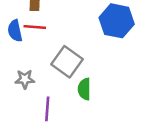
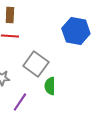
purple line: (47, 109) -> (20, 102), turned 30

